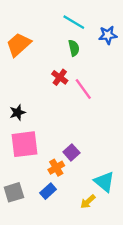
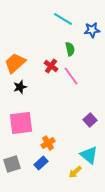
orange trapezoid: (19, 44) -> (15, 63), moved
green semicircle: (74, 48) -> (70, 49), moved
black star: (18, 112) -> (20, 87), moved
purple square: (71, 152) -> (90, 120), moved

